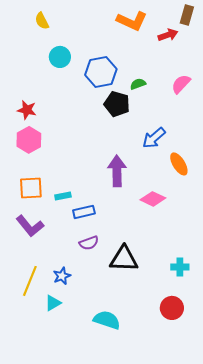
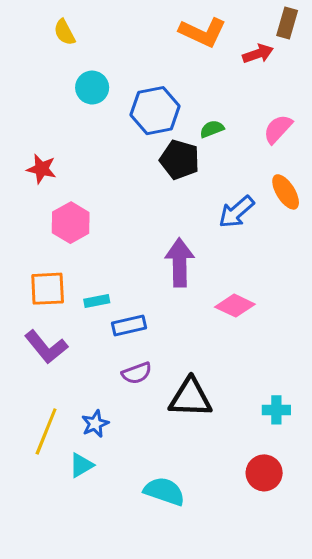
pink hexagon: (29, 140) -> (71, 223), moved
orange ellipse: (179, 164) -> (286, 192), moved

